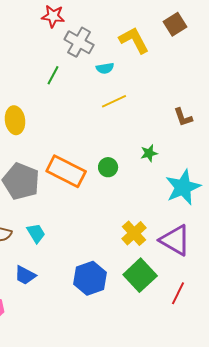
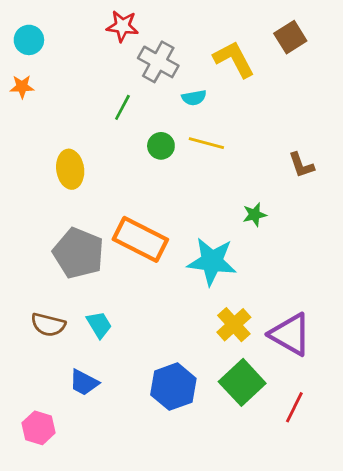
yellow line: (114, 101) -> (206, 143), turned 40
green circle: (108, 167) -> (161, 146), moved
cyan star: (183, 187) -> (212, 261), moved, turned 30

